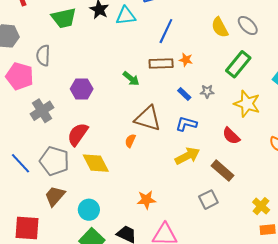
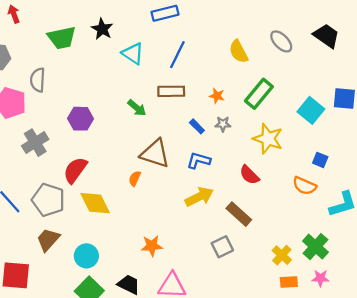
cyan triangle: (126, 16) -> (133, 54), moved, turned 40
gray ellipse: (248, 25) -> (281, 41), moved
orange star: (186, 60) -> (217, 96), moved

